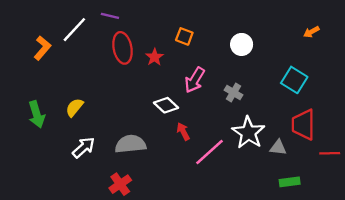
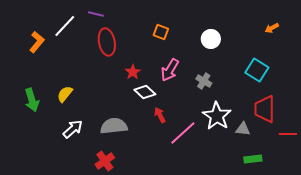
red star: (155, 57) -> (133, 72), moved

